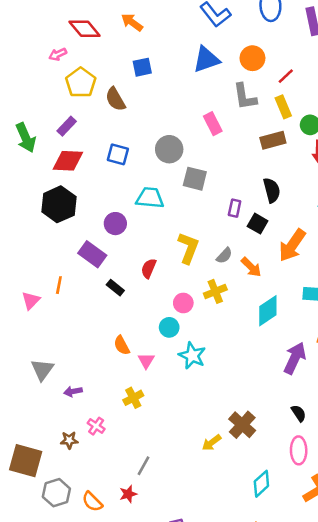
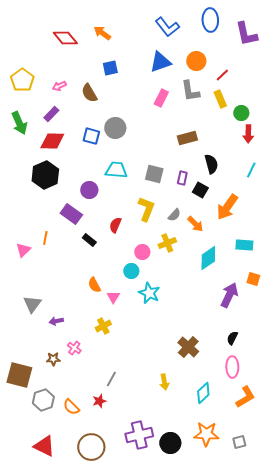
pink arrow: (58, 54) -> (59, 86), moved
yellow pentagon: (81, 83) -> (22, 80), moved
pink rectangle: (213, 124) -> (161, 98), moved, turned 54
brown rectangle: (273, 140) -> (187, 138), moved
gray circle: (169, 149) -> (115, 128), moved
gray square: (195, 179) -> (154, 174), moved
black semicircle: (299, 413) -> (232, 338), turned -120
yellow arrow: (211, 443) -> (164, 382), moved, turned -63

